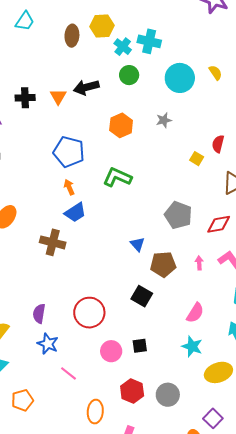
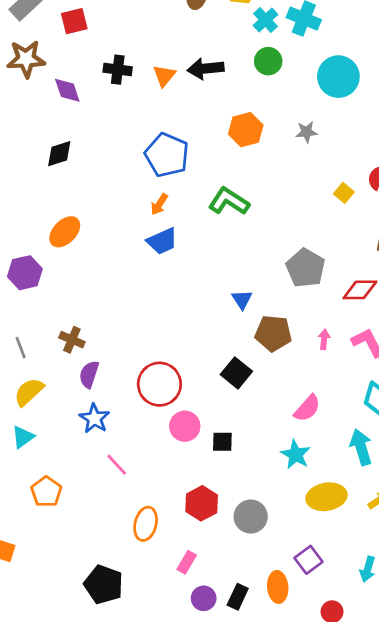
orange arrow: (69, 187) -> (159, 204), turned -133
brown cross: (53, 242) -> (72, 340), moved, size x0.7
pink circle: (111, 351) -> (185, 426), moved
orange pentagon: (22, 400) -> (46, 492), turned -30

